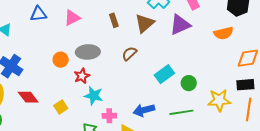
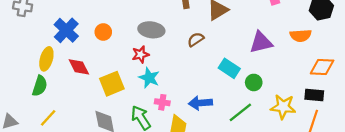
purple triangle: (180, 25) -> (261, 42), moved
orange circle: (61, 60) -> (103, 32), moved
cyan rectangle: (164, 74) -> (229, 68), turned 60
yellow square: (61, 107) -> (112, 84), size x1.6
green line: (181, 112) -> (240, 112), turned -40

